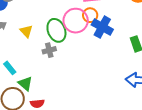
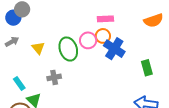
pink circle: (76, 21) -> (88, 40), size x0.7
gray cross: (49, 50) -> (54, 77), moved

